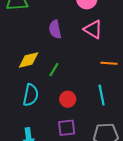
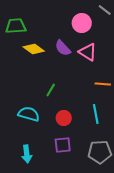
purple semicircle: (55, 29) -> (63, 48), moved, turned -30
yellow diamond: (29, 60) -> (34, 49), moved, turned 50
cyan semicircle: (31, 95) -> (29, 114), turned -85

